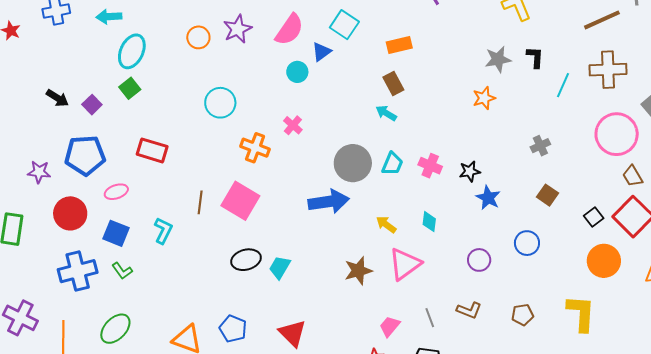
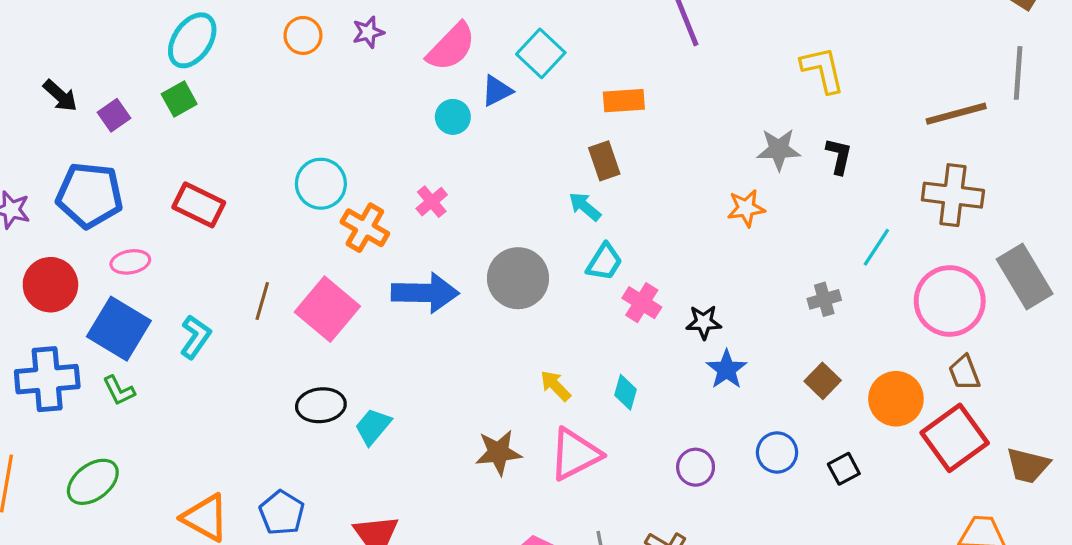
purple star: (238, 29) -> (368, 32), size x0.7
cyan line: (563, 85) -> (876, 247), moved
cyan circle: (220, 103) -> (321, 184), moved
cyan trapezoid: (392, 164) -> (604, 262), moved
blue arrow: (329, 202) -> (425, 293), moved
black square: (594, 217) -> (844, 469), moved
blue square: (116, 233) -> (119, 329), size x1.4
orange circle: (604, 261) -> (896, 399), moved

